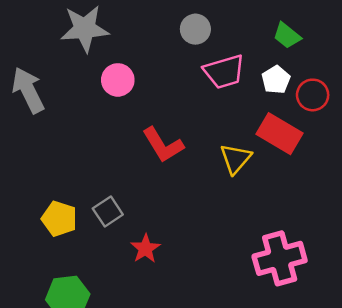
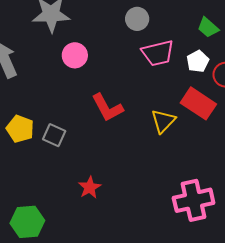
gray square: (108, 212) -> (54, 135), moved, turned -35
yellow pentagon: (59, 219) -> (20, 129), moved

